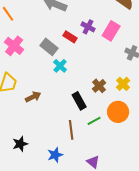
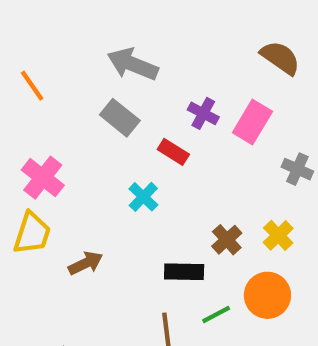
red rectangle: (70, 37) -> (173, 152), moved
pink cross: (14, 46) -> (43, 178), moved
gray rectangle: (49, 47) -> (120, 118), moved
black rectangle: (79, 101) -> (184, 272), turned -60

